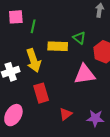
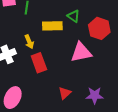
yellow arrow: (34, 60) -> (29, 42), size x0.6
red rectangle: (41, 93) -> (39, 63), moved

